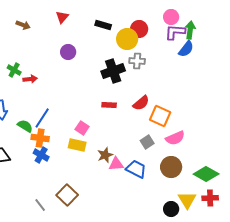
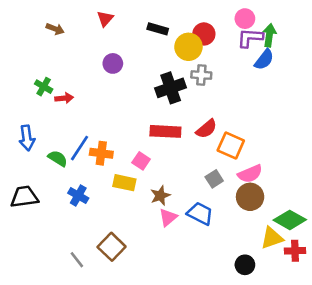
red rectangle: (109, 105) -> (165, 131), size x1.6
pink square: (82, 128) -> (141, 161), moved
orange cross: (40, 138) -> (101, 153), moved
pink triangle: (116, 164) -> (168, 217), moved, turned -35
brown circle: (171, 167) -> (250, 197), moved
yellow triangle: (187, 200) -> (272, 238), moved, turned 42

